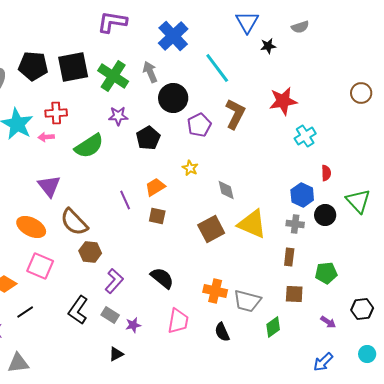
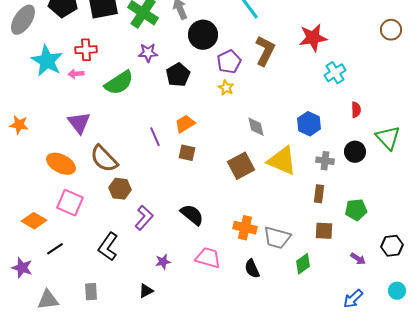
yellow star: (190, 168) -> (226, 88), moved
blue hexagon: (302, 195) -> (309, 124), moved
gray rectangle: (110, 315) -> (91, 292), moved, turned 54
pink trapezoid: (178, 321) -> (208, 258), turned -84

